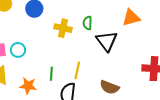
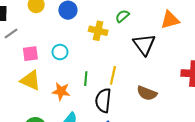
green semicircle: (87, 23) -> (122, 16), moved, turned 48
cyan circle: (18, 50) -> (60, 52), moved

